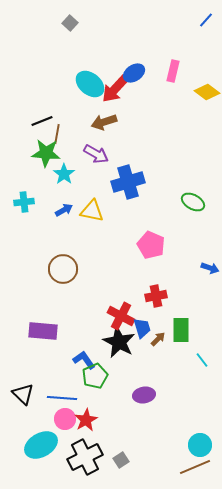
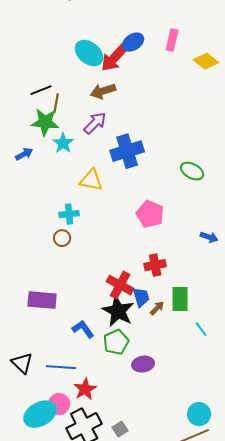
purple arrow: (96, 154) -> (95, 123), turned -75
cyan cross: (24, 202) -> (69, 214), moved
blue arrow: (64, 210) -> (24, 154), moved
brown circle: (63, 269) -> (62, 238), size x0.6
green pentagon: (95, 376) -> (116, 342), moved
pink circle: (65, 419) -> (59, 404), moved

